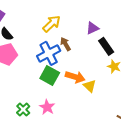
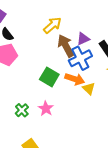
purple triangle: (93, 28) -> (83, 39), moved
brown arrow: (65, 44) -> (66, 46), size x1.6
blue cross: (49, 53) -> (80, 58), moved

